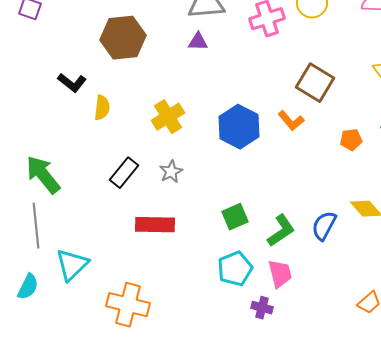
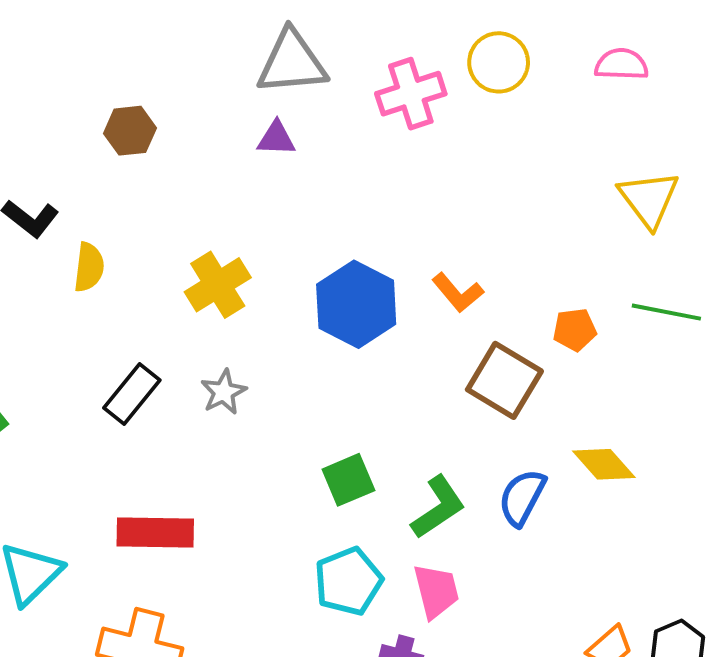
brown hexagon: (123, 38) -> (130, 131), size x0.6
brown square: (315, 83) -> (504, 380), moved
red rectangle: (155, 225) -> (155, 533), moved

